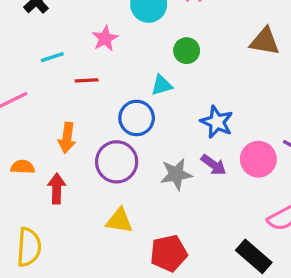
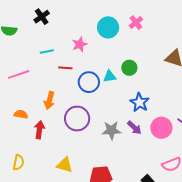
green circle: (187, 51) -> (129, 68), moved
blue circle: (137, 118) -> (89, 82), moved
yellow triangle: (119, 221) -> (65, 165), moved
yellow semicircle: (29, 247) -> (18, 162), size x0.7

